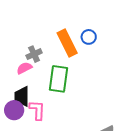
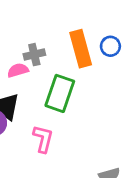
pink L-shape: (37, 110) -> (43, 139), moved

